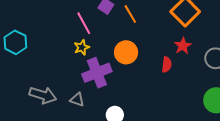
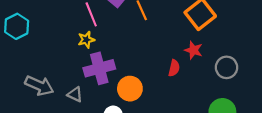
red star: (183, 46) -> (193, 50), turned -30
orange circle: (126, 52) -> (130, 89), moved

